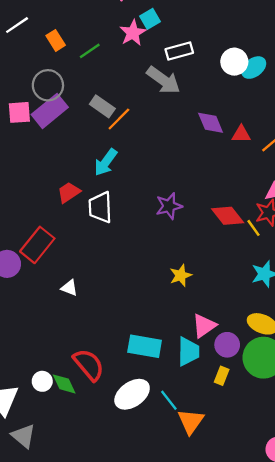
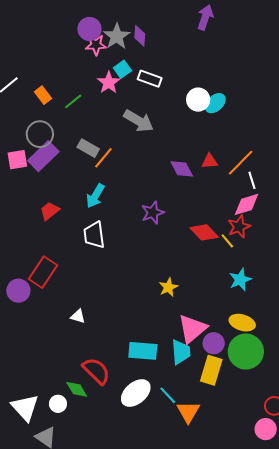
white rectangle: (179, 51) -> (150, 79), moved, turned 40
purple diamond: (211, 123) -> (182, 169), moved
red trapezoid: (69, 192) -> (50, 211), moved
purple star: (169, 206) -> (153, 213), moved
white triangle: (69, 288) -> (78, 316), moved
pink triangle: (204, 326) -> (192, 329), size x1.4
yellow rectangle: (222, 376) -> (211, 370), size x1.8
white circle: (42, 381) -> (58, 404), moved

